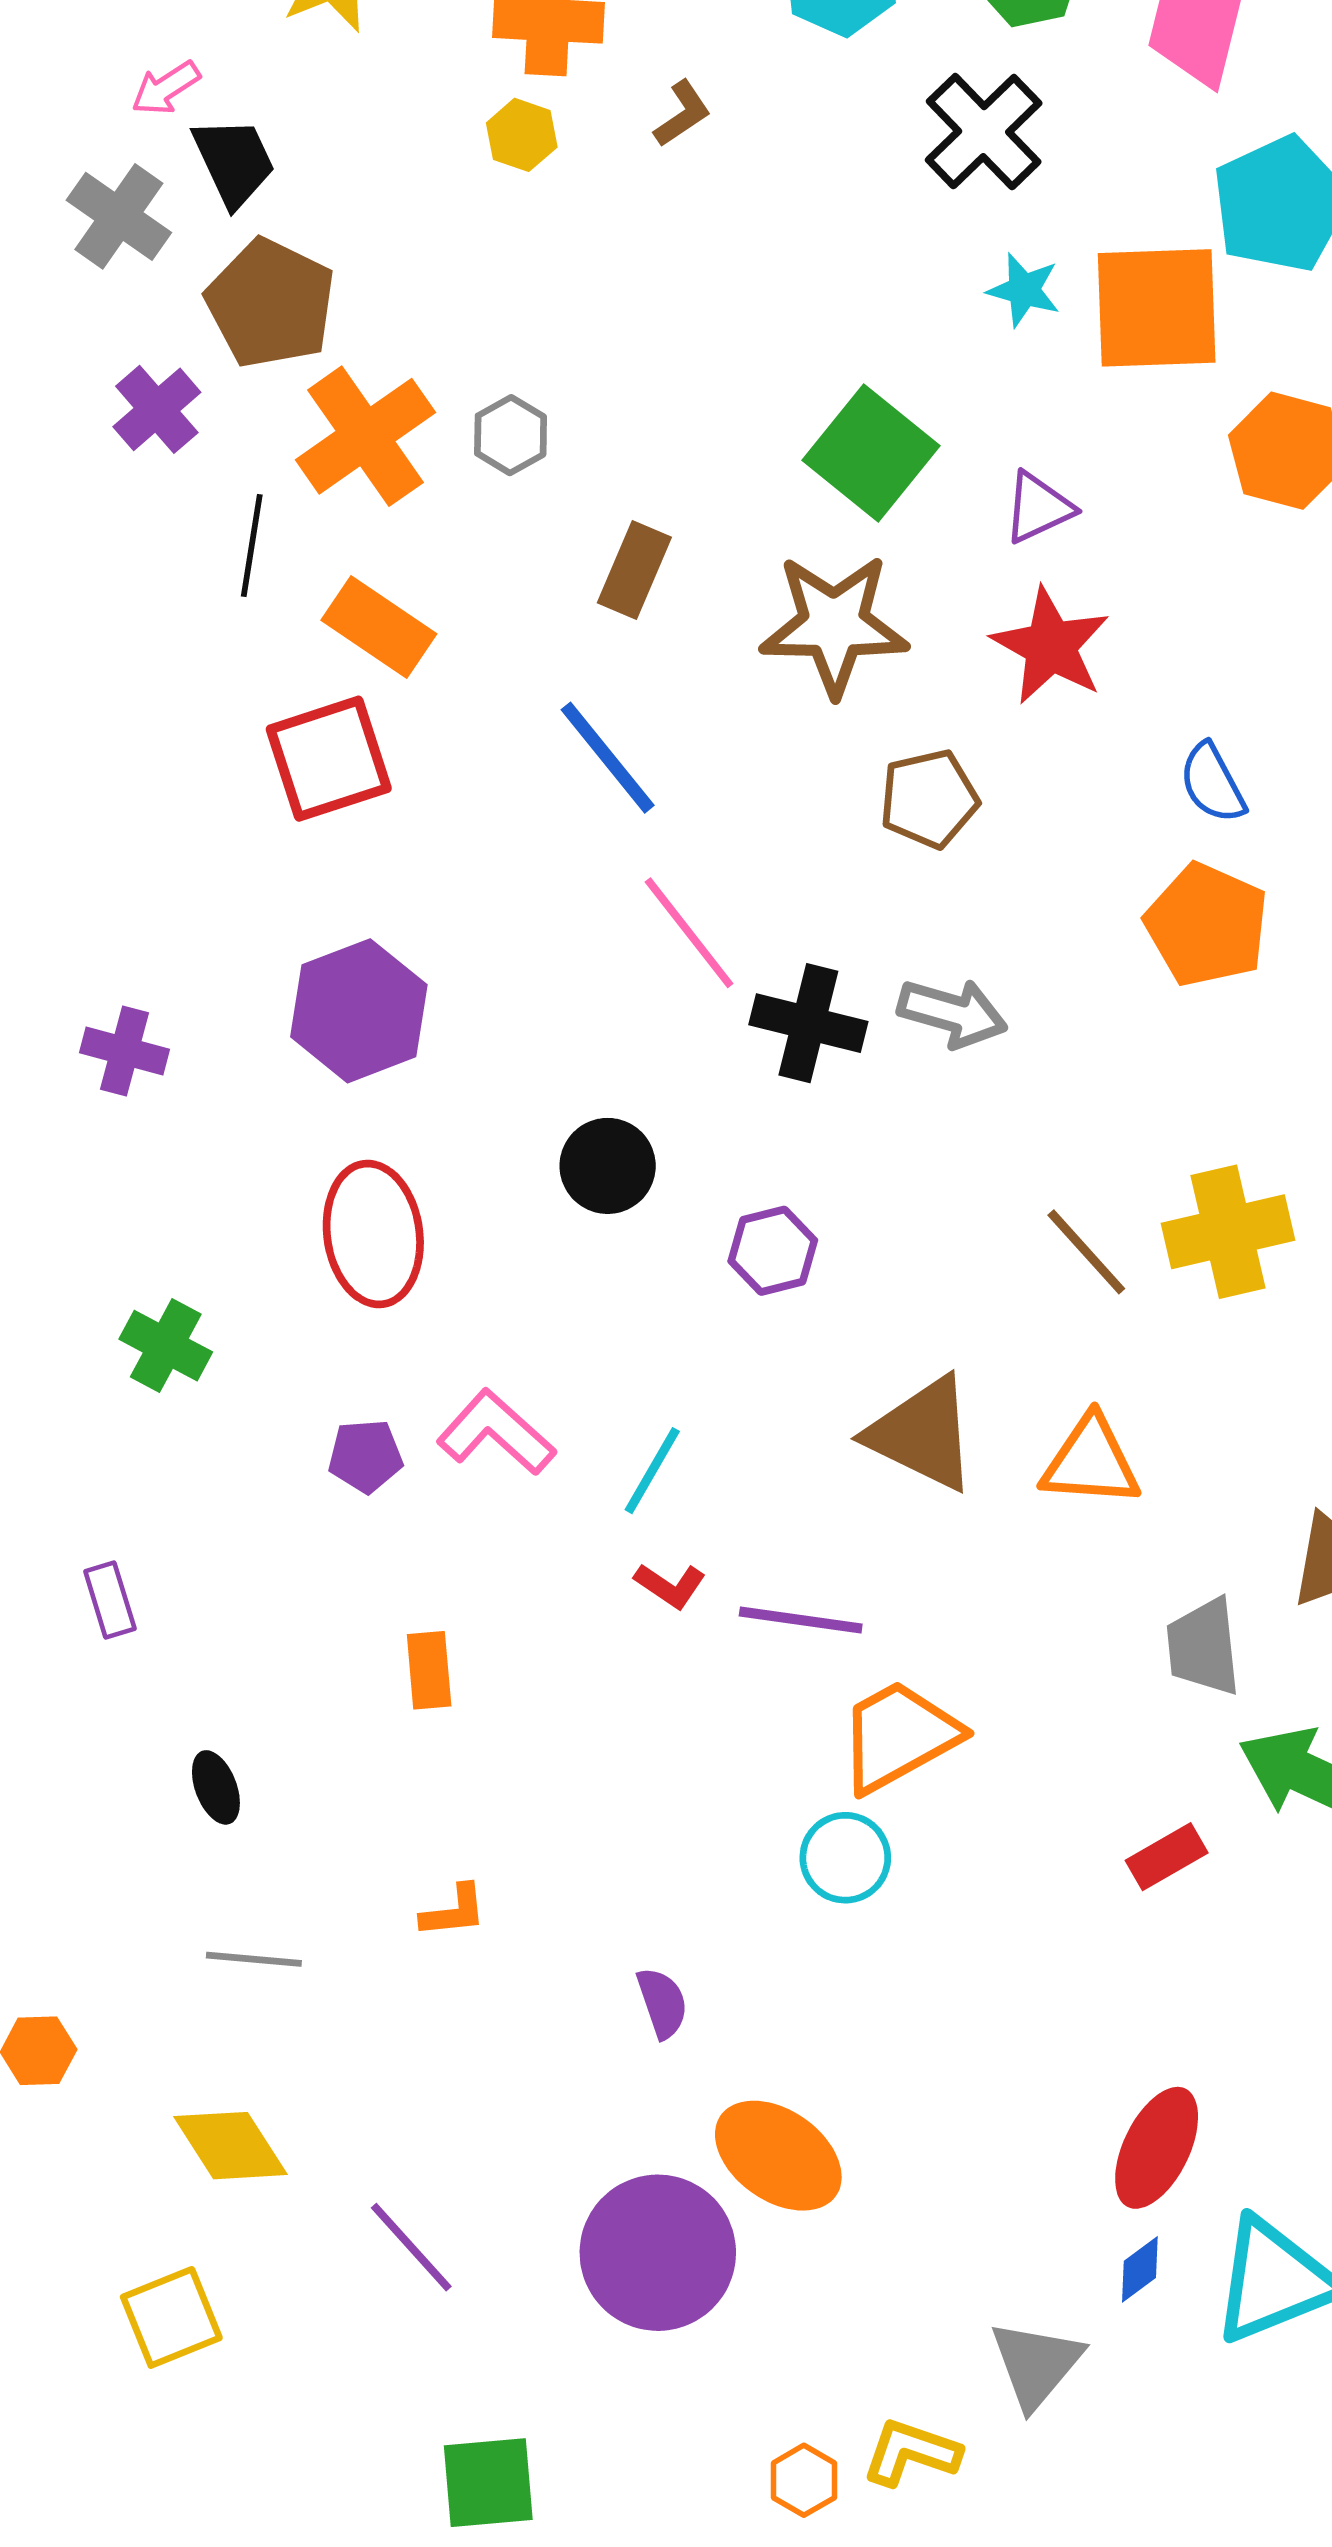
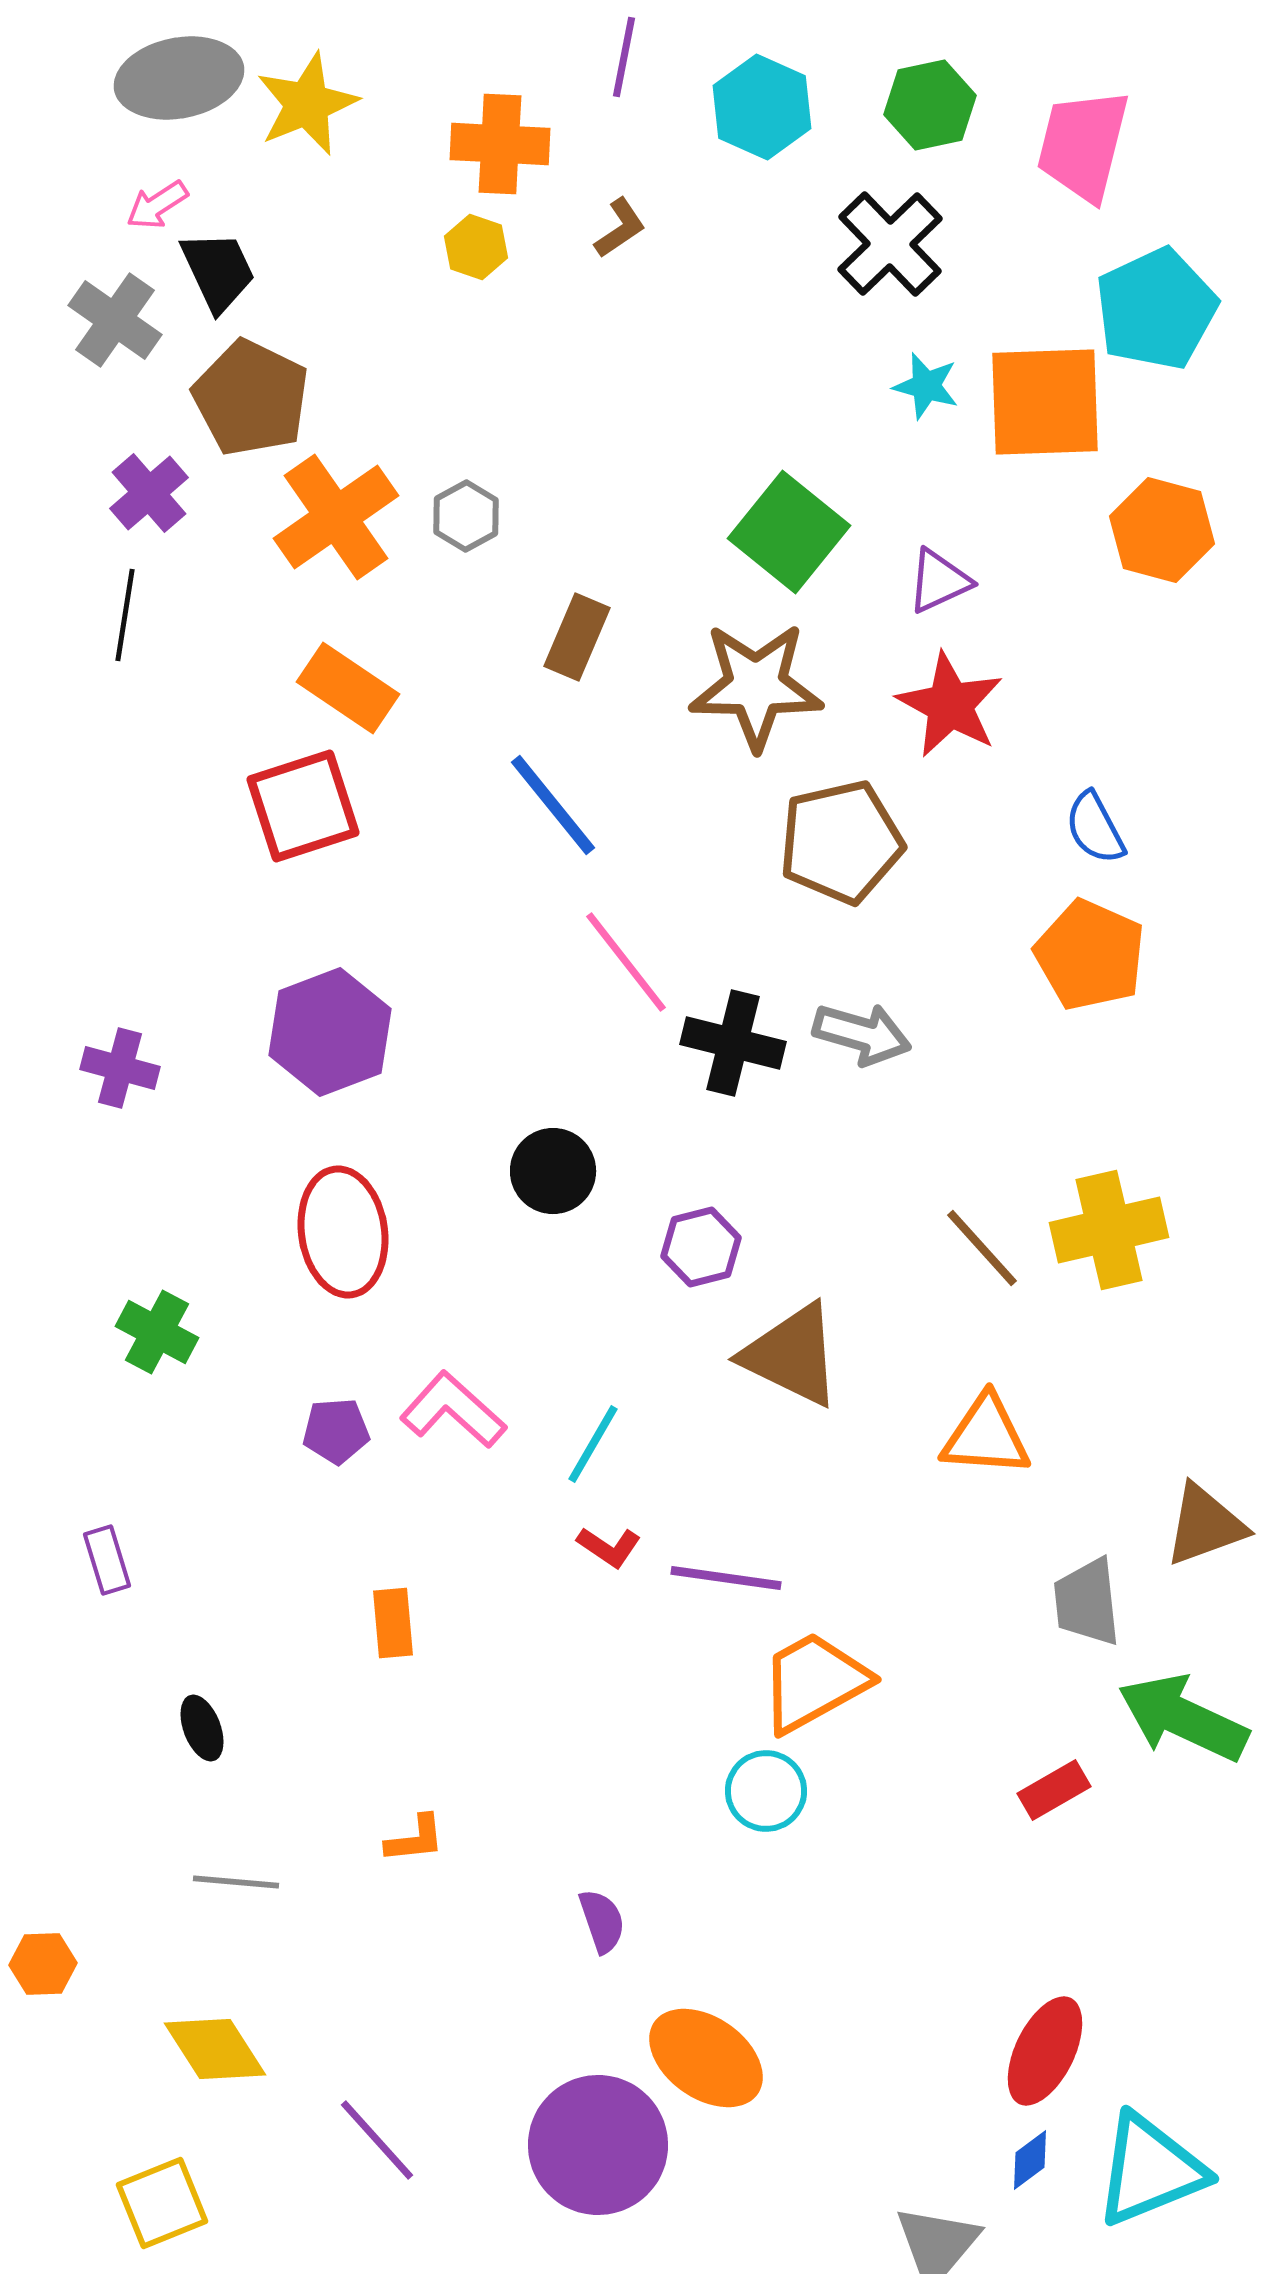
black line: (252, 546) -> (125, 615), moved
brown pentagon: (929, 799) -> (841, 842), size x1.4
brown triangle: (922, 1434) -> (792, 1355), moved

